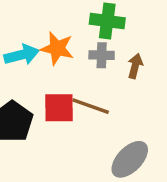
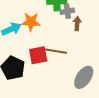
gray cross: (102, 55) -> (67, 11), moved

